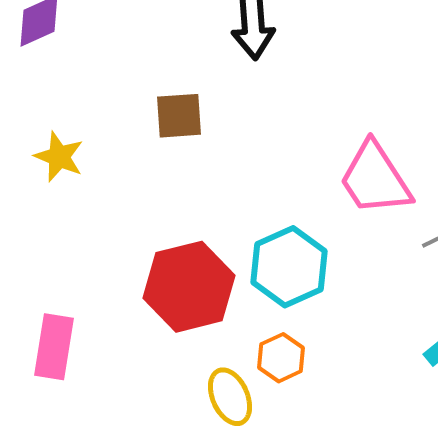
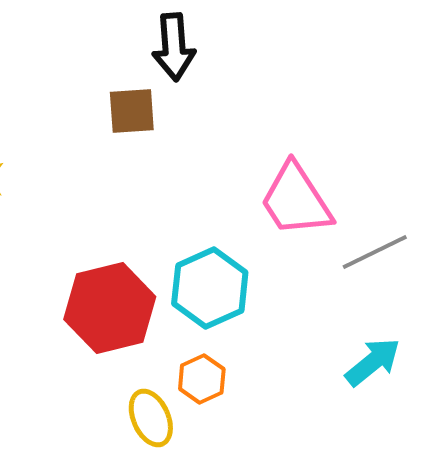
brown square: (179, 116) -> (132, 111), moved

